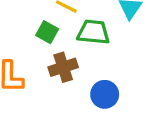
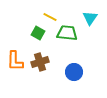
brown cross: (63, 67) -> (40, 62), moved

